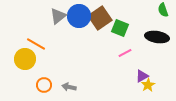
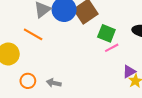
green square: (120, 28) -> (106, 33), moved
orange line: (36, 44) -> (33, 34), moved

